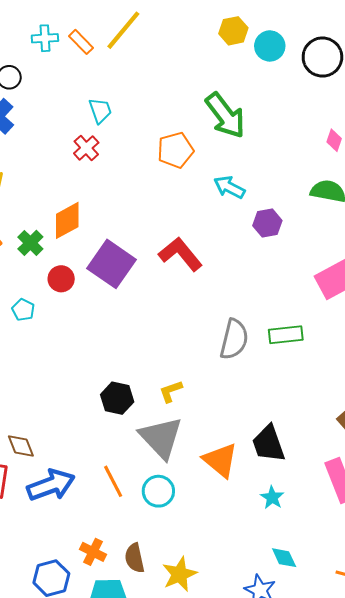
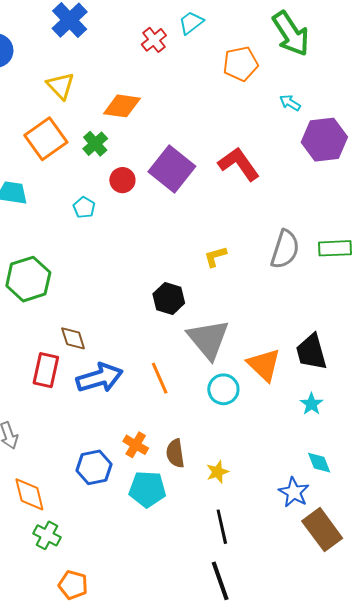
cyan trapezoid: (100, 111) -> (191, 23), moved, turned -112
red cross: (86, 148) -> (154, 40), moved
cyan arrow: (229, 187) -> (290, 103), size x0.7
orange diamond: (67, 220) -> (122, 106), moved, turned 33
purple hexagon: (267, 223) -> (324, 140), size x1.6
yellow L-shape: (171, 391) -> (215, 257), moved
cyan circle: (158, 491) -> (223, 389), moved
yellow star: (180, 574) -> (217, 472), size x0.7

